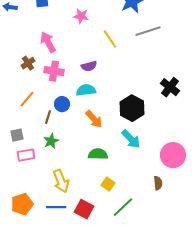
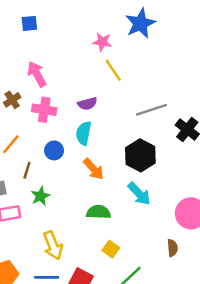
pink star: (81, 16) -> (102, 42), moved
gray line: (148, 31) -> (151, 110), moved
cyan semicircle: (86, 90) -> (84, 133), turned -72
brown line: (48, 117) -> (27, 170), moved

